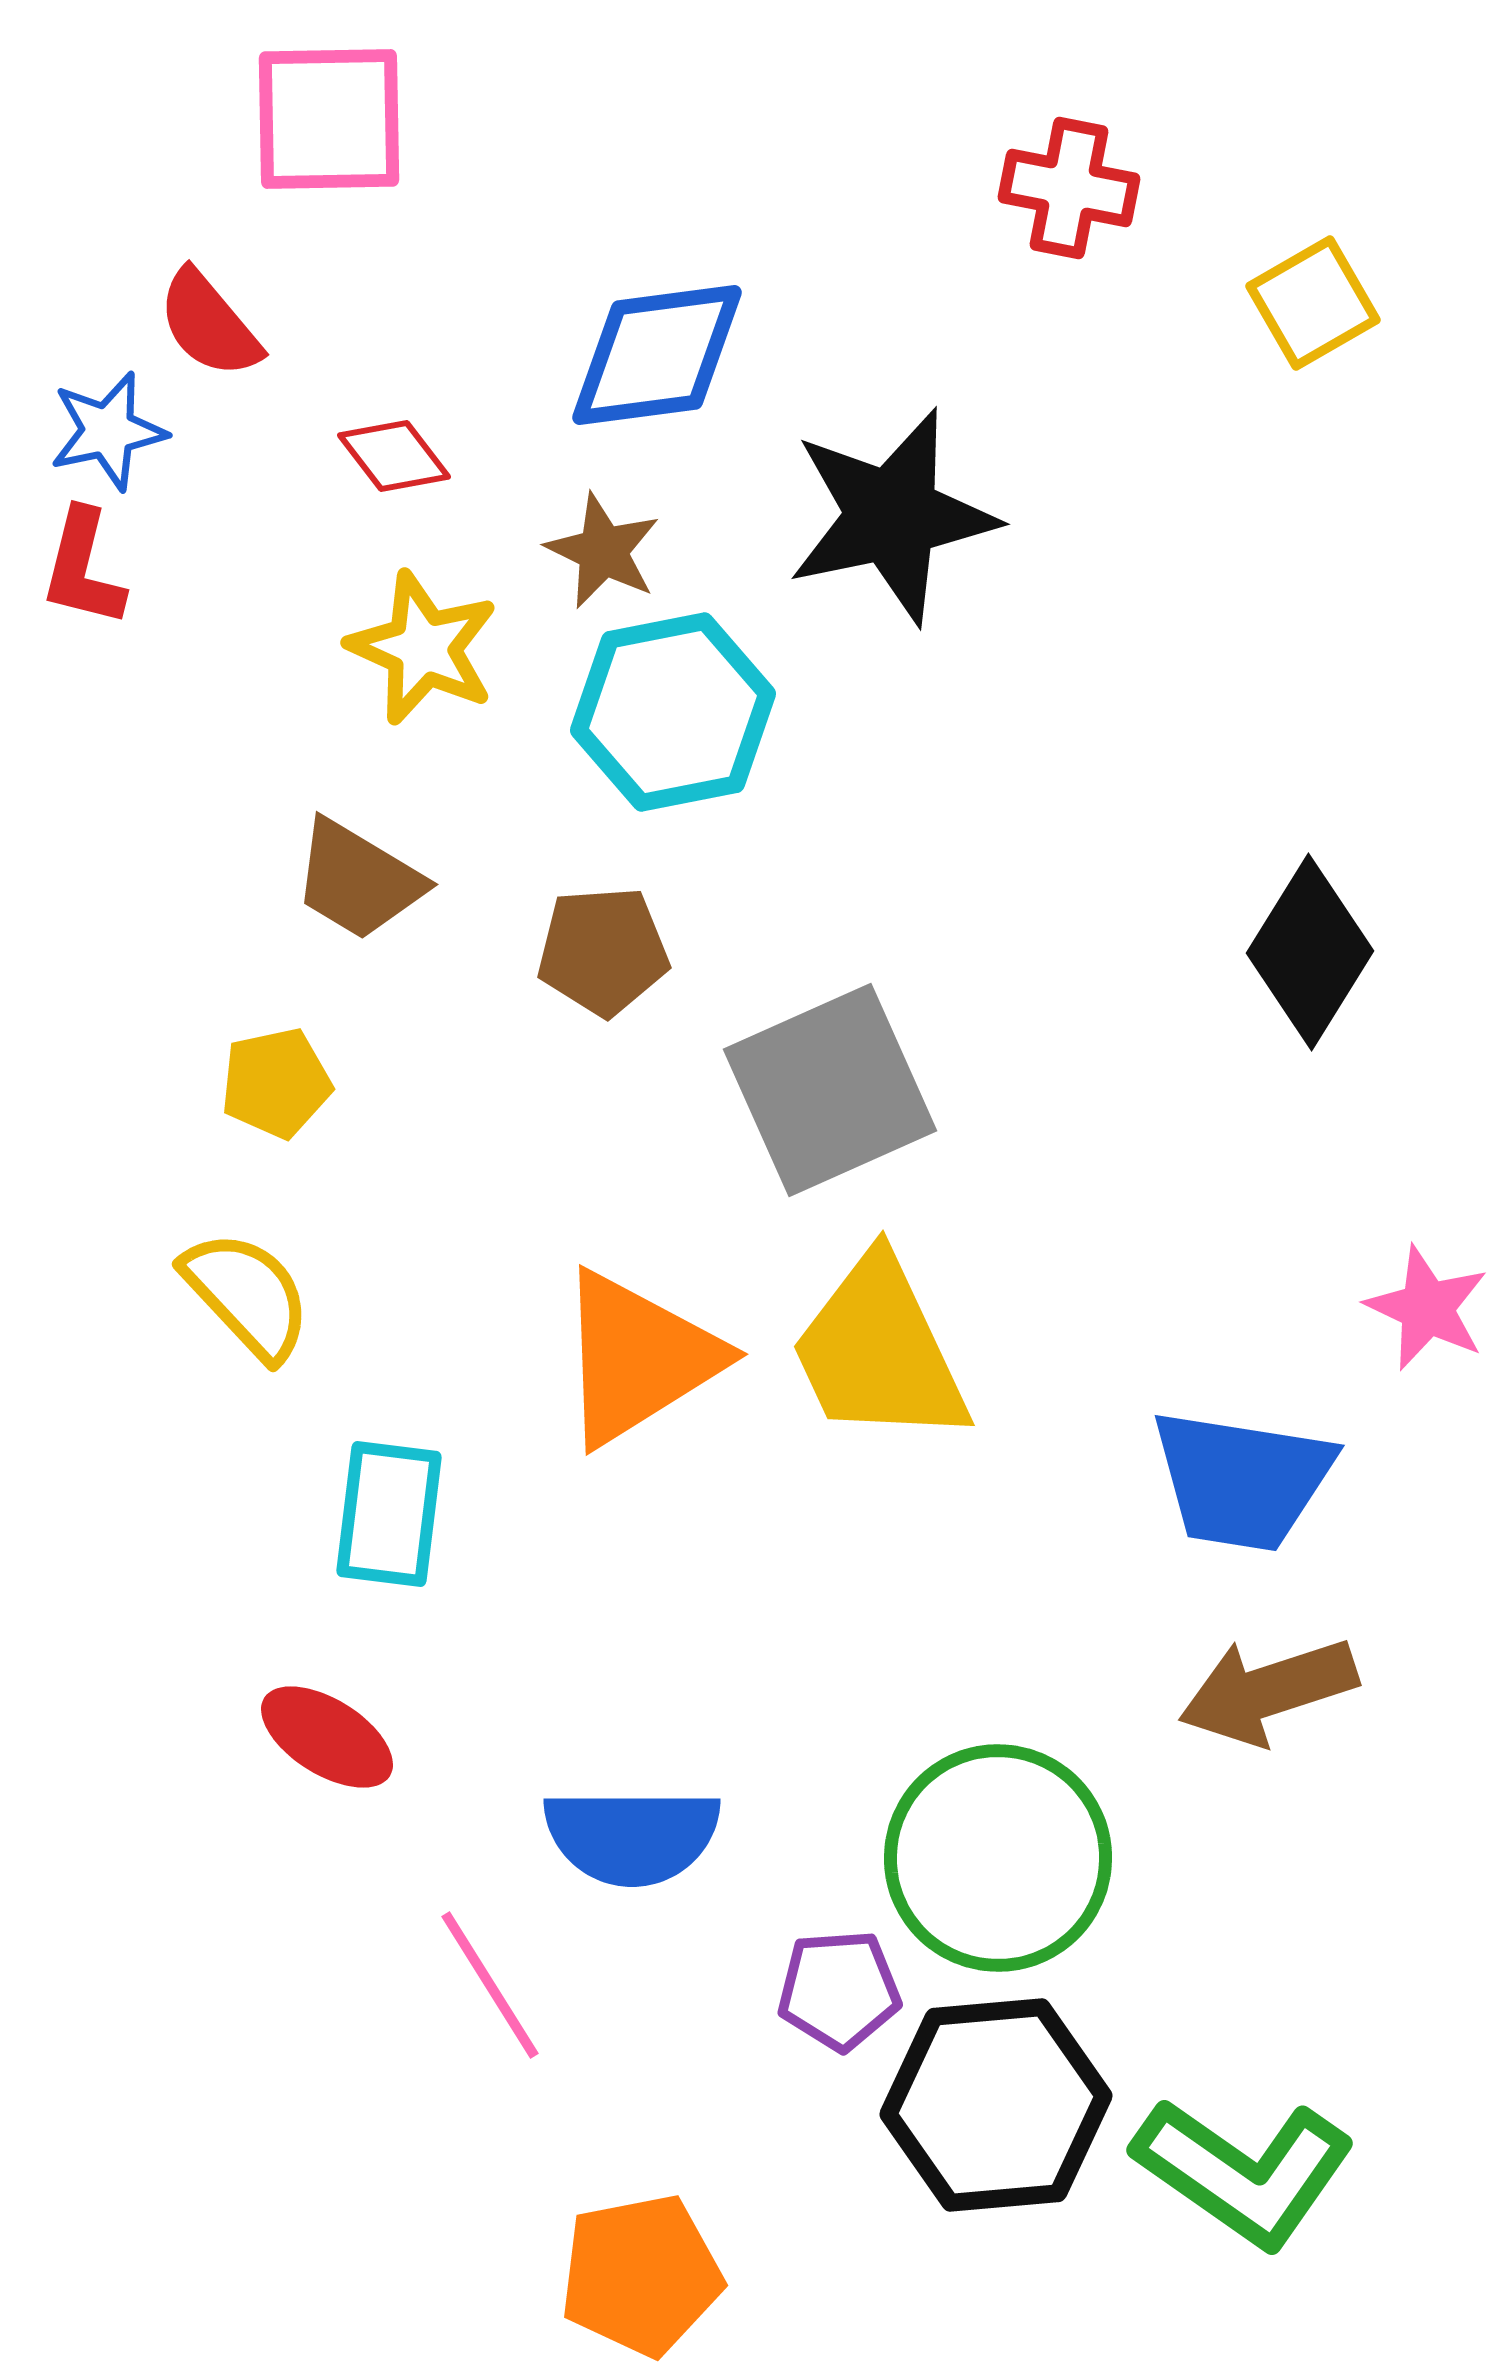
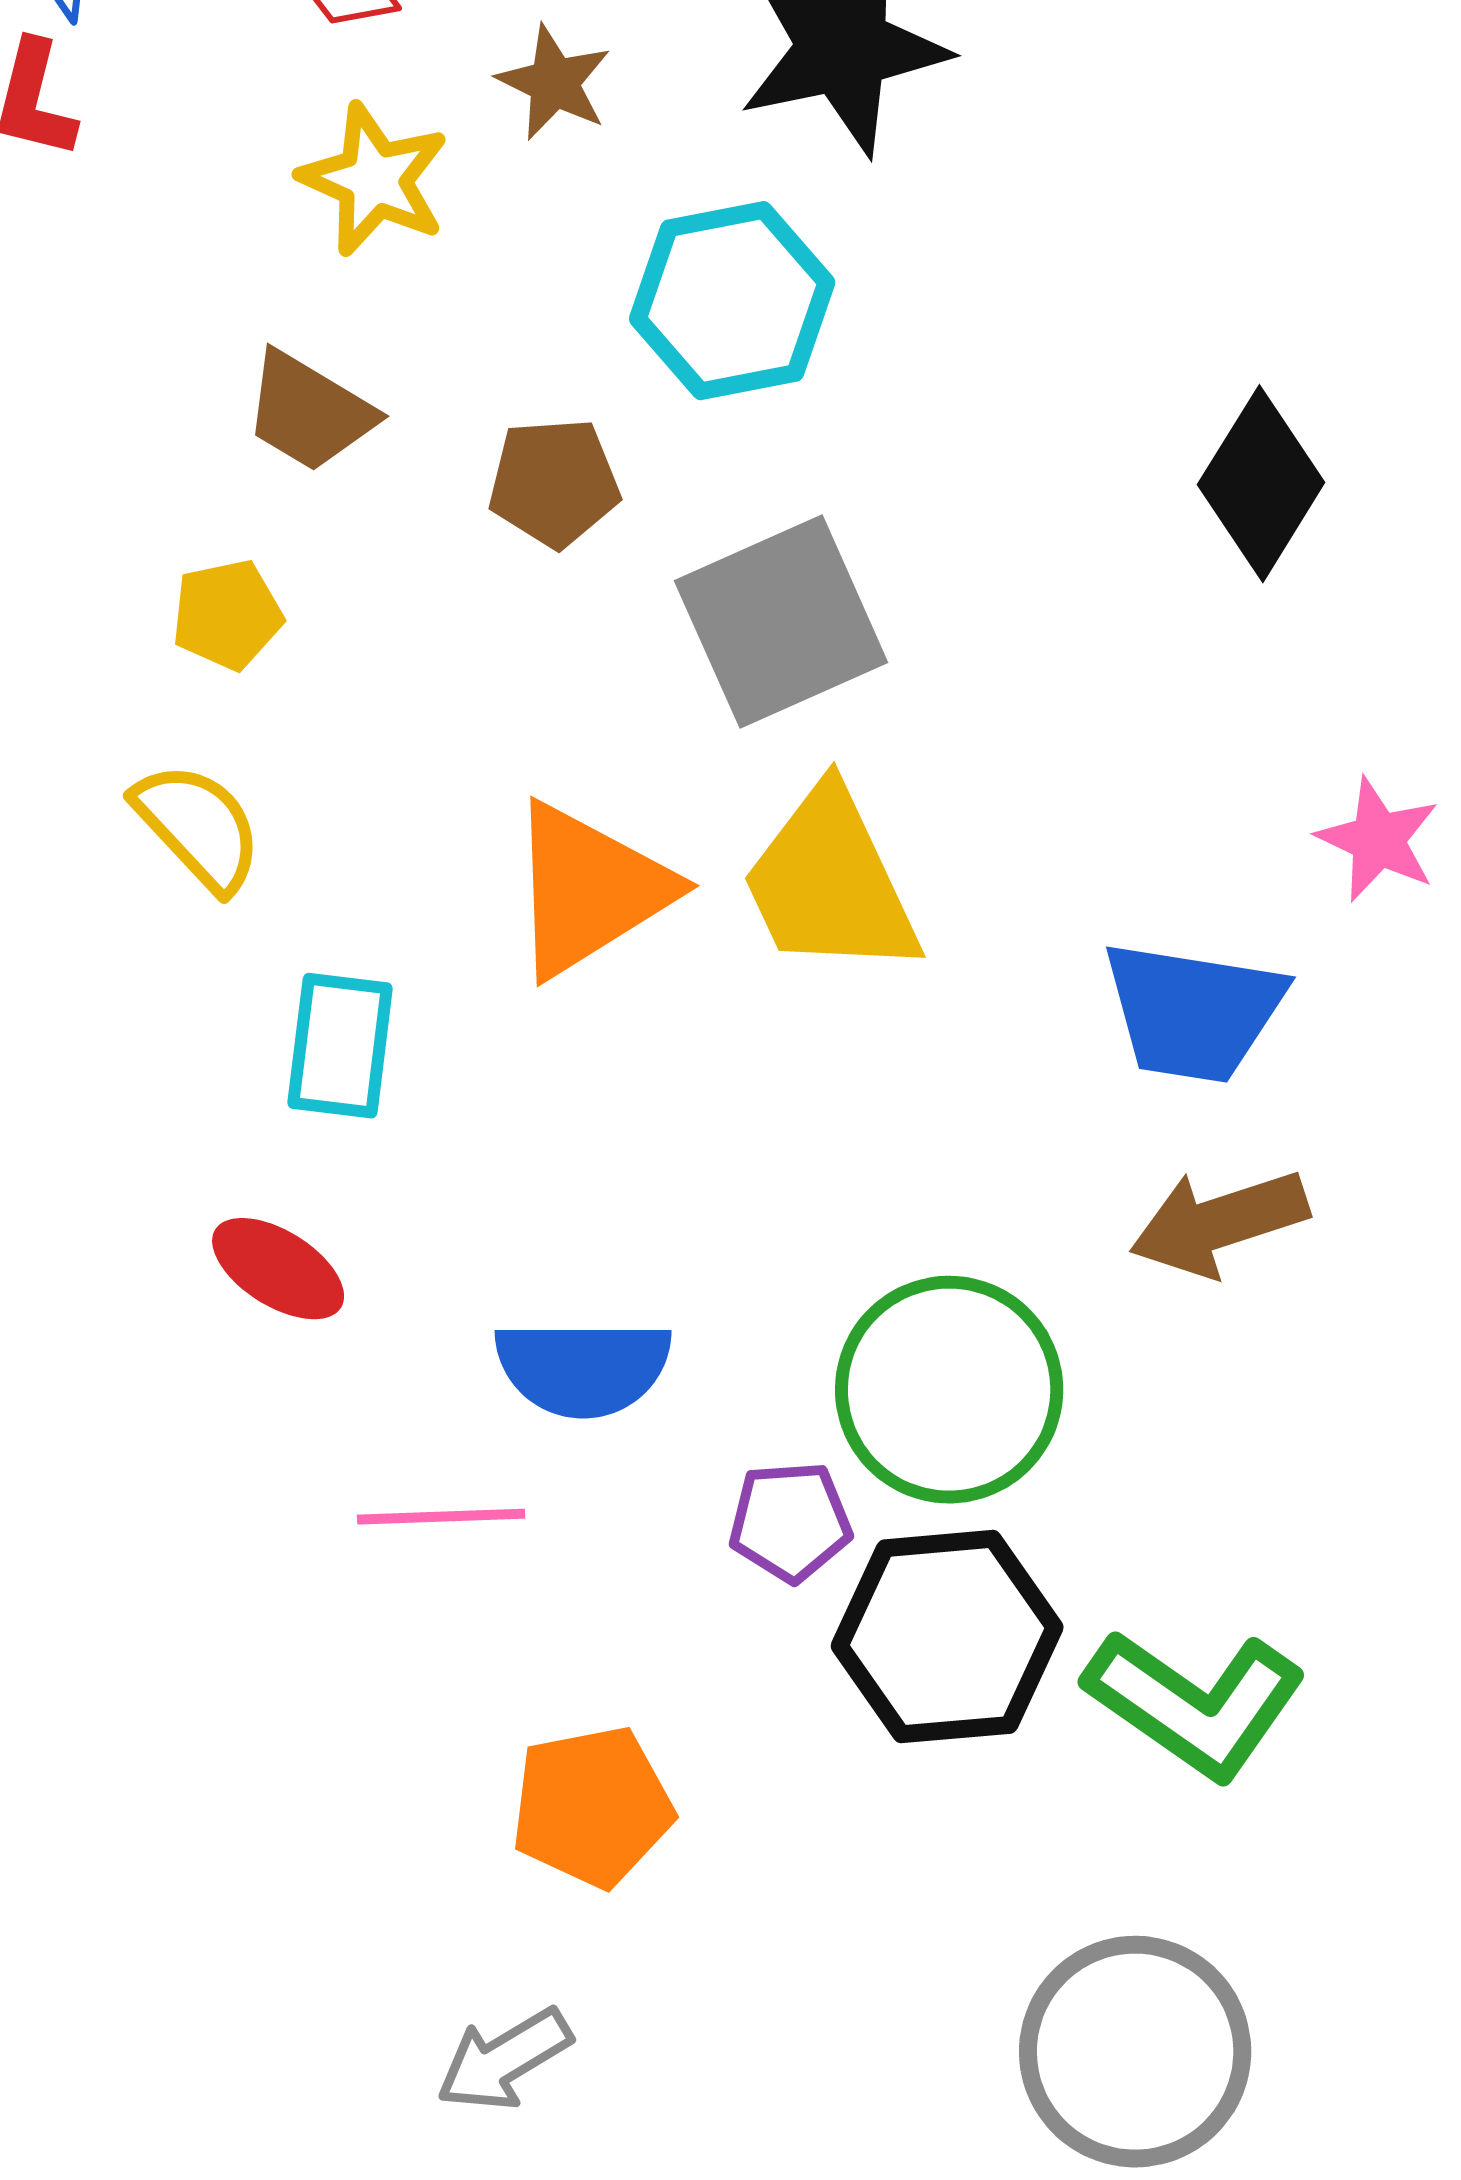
cyan hexagon: (673, 712) -> (732, 301), moved
pink line: (490, 1985) -> (441, 1517), turned -60

